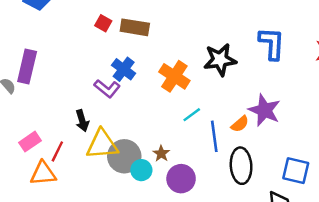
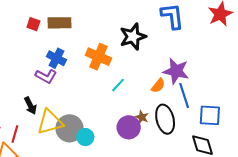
blue line: (214, 136) -> (184, 95), moved
brown star: (161, 154) -> (142, 117), moved
purple circle: (181, 179) -> (129, 127), moved

